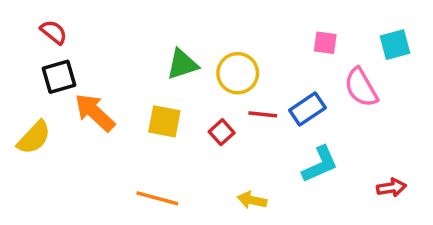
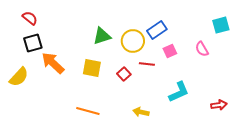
pink square: (325, 43) -> (170, 51), moved, turned -32
pink semicircle: (361, 87) -> (202, 49), size x0.7
blue rectangle: (307, 109) -> (157, 30), moved

